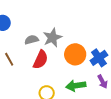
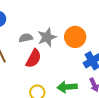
orange circle: (75, 54) -> (75, 37), moved

